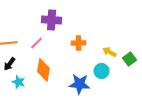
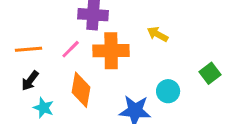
orange cross: (79, 43) -> (111, 51), moved, size x1.6
yellow arrow: (110, 52) -> (158, 34), moved

